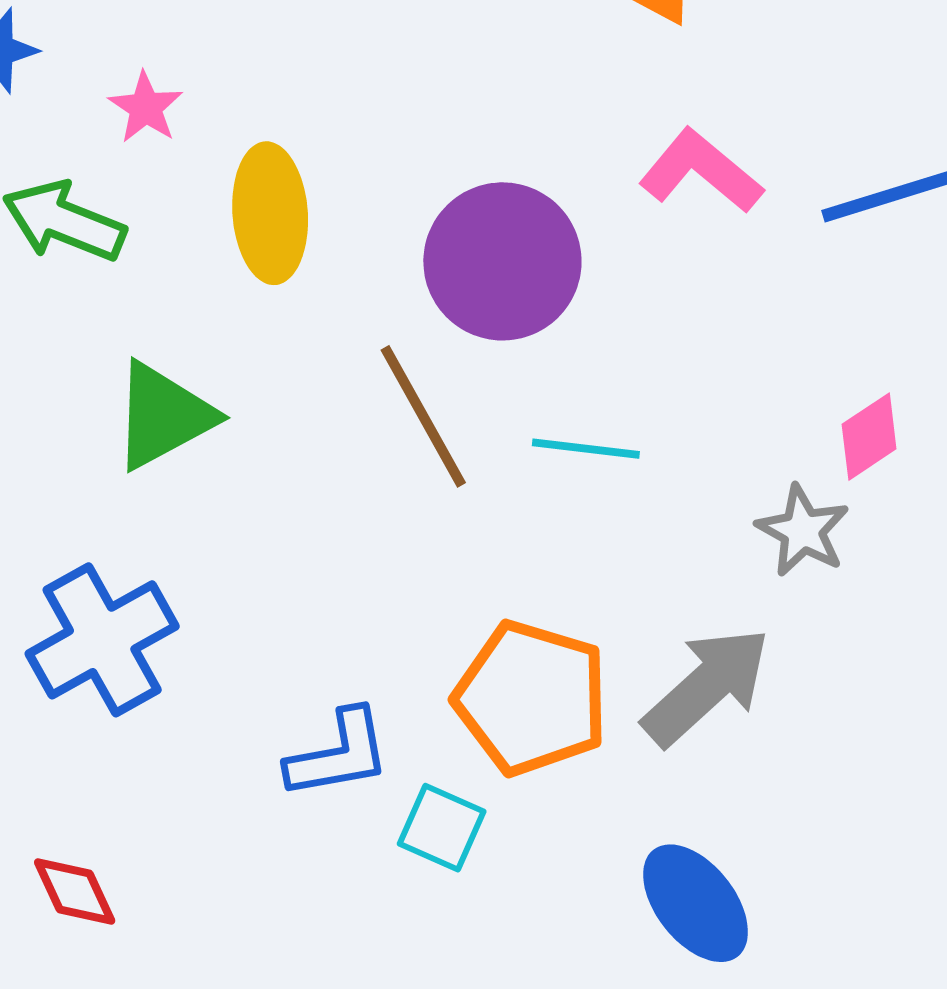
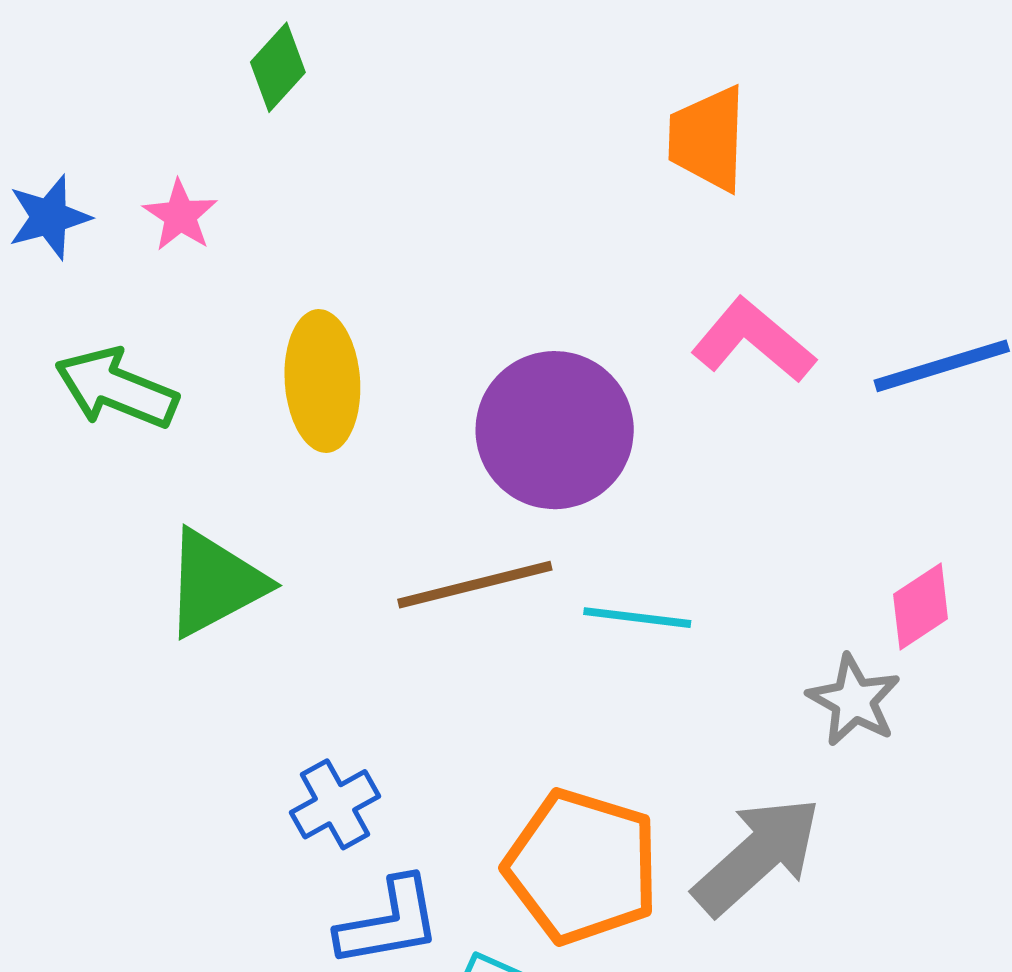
pink star: (146, 107) -> (180, 216), moved
brown line: (423, 416) -> (475, 585), turned -75
blue cross: (102, 640) -> (335, 804), moved, size x0.6

